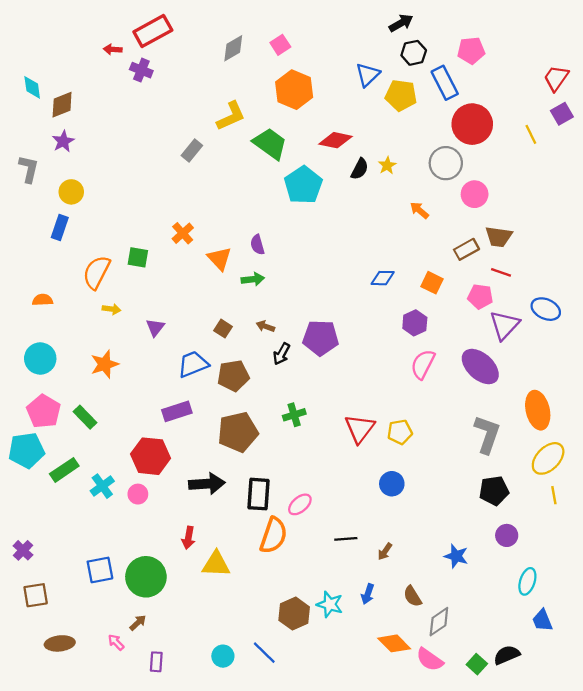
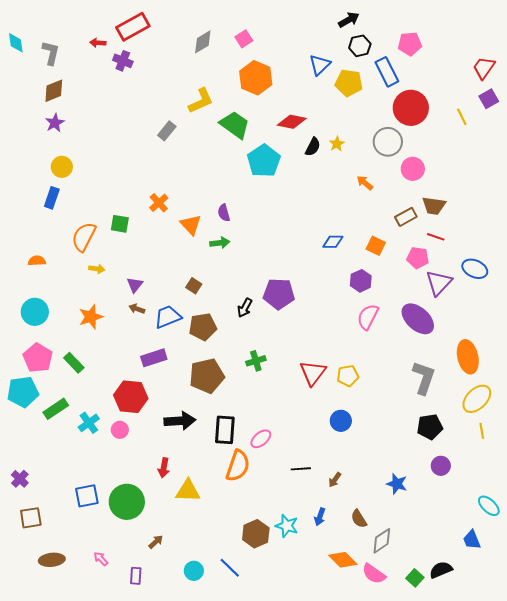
cyan diamond: (32, 87) -> (16, 43), moved
gray L-shape: (29, 169) -> (51, 53), moved
brown arrow: (265, 326) -> (137, 309), moved
cyan ellipse: (527, 581) -> (489, 506), moved, turned -65
brown arrow: (138, 623) -> (156, 542), moved

